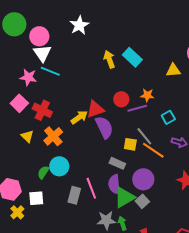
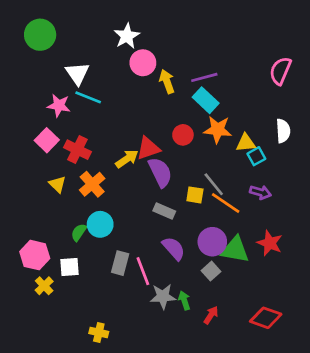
pink circle: (39, 36) -> (143, 63), moved
cyan rectangle: (132, 57) -> (206, 100), moved
yellow triangle: (173, 70) -> (246, 143), moved
orange star: (147, 95) -> (218, 130), size x1.5
purple line: (137, 108) -> (204, 77), moved
cyan square: (168, 117) -> (256, 156), moved
gray rectangle: (117, 163) -> (164, 211), moved
purple semicircle: (114, 184) -> (174, 248), turned 144
pink line: (91, 188) -> (143, 271), moved
green triangle: (124, 197) -> (235, 250), moved, turned 40

